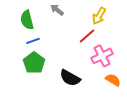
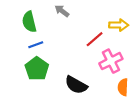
yellow arrow: (99, 16) -> (119, 25), moved, turned -120
orange semicircle: (113, 80) -> (123, 87), turned -119

